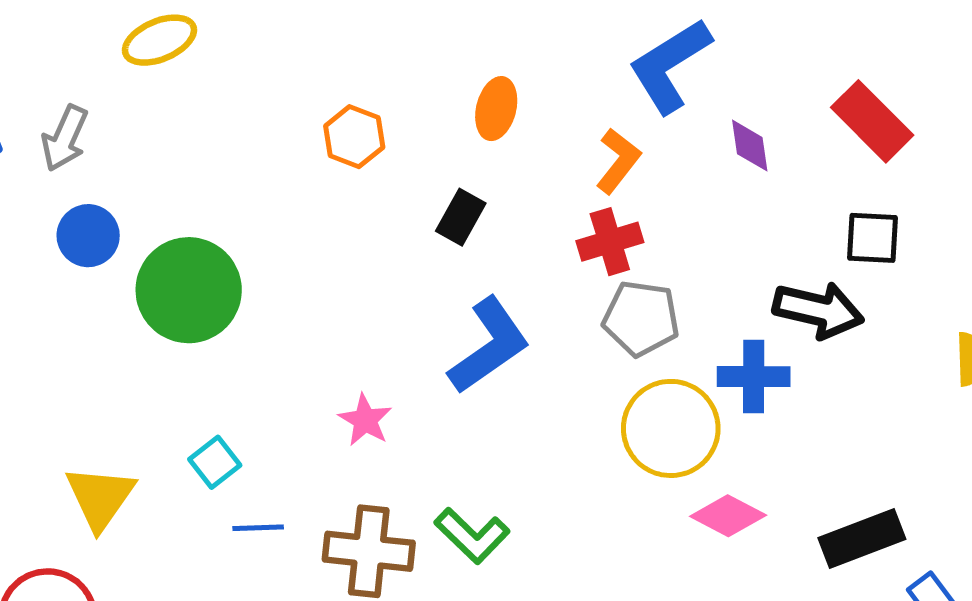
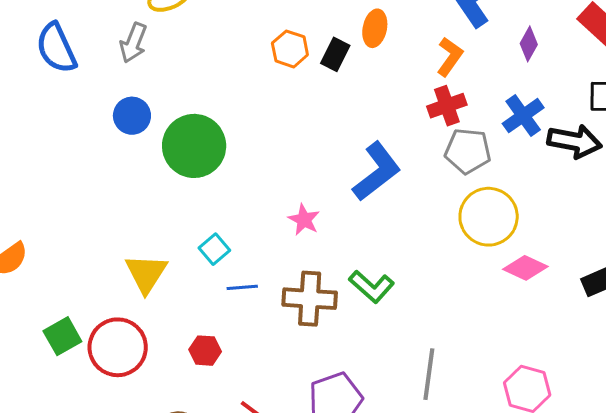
gray arrow: (65, 138) -> (133, 43), moved
purple diamond: (750, 146) -> (529, 44), turned 40
black rectangle: (461, 217) -> (335, 54), moved
blue cross: (754, 377) -> (523, 116), moved, turned -33

